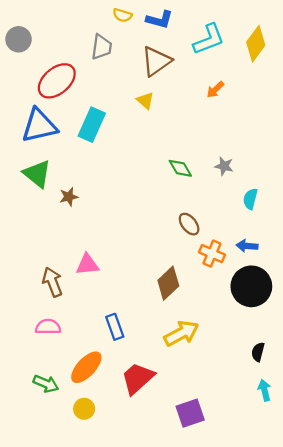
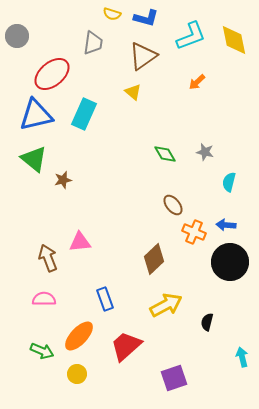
yellow diamond: (256, 44) -> (234, 40), turned -48
black semicircle: (258, 352) -> (207, 322), moved

